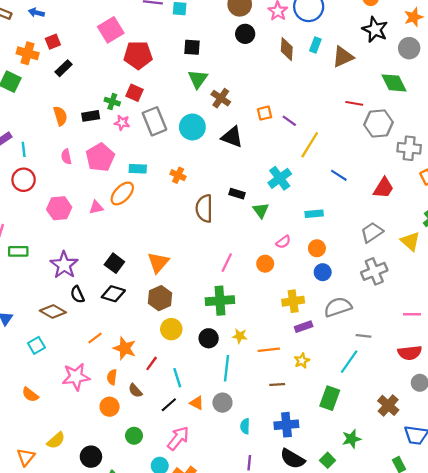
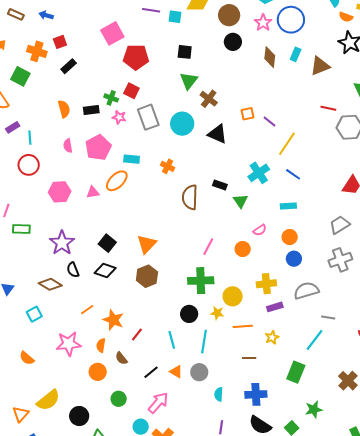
blue line: (339, 175) -> (293, 174), moved
yellow circle: (171, 329) -> (233, 296), moved
cyan line: (177, 378) -> (172, 340), moved
yellow semicircle: (56, 440) -> (48, 400), size x1.4

